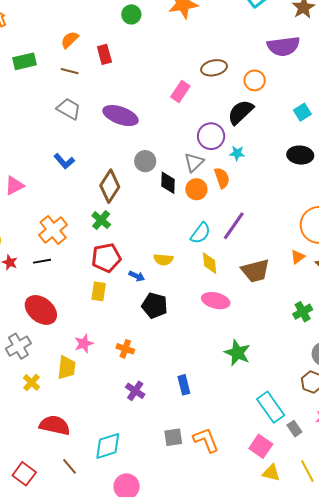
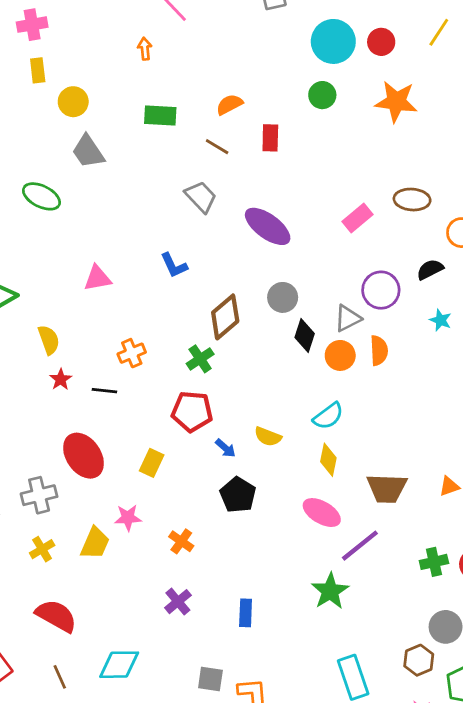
black semicircle: (241, 112) -> (430, 269), size x0.7
cyan star: (237, 153) -> (441, 320), moved
purple line: (234, 226) -> (360, 546), moved
orange cross: (53, 230) -> (132, 353), size x0.7
yellow rectangle: (99, 291) -> (152, 463), moved

